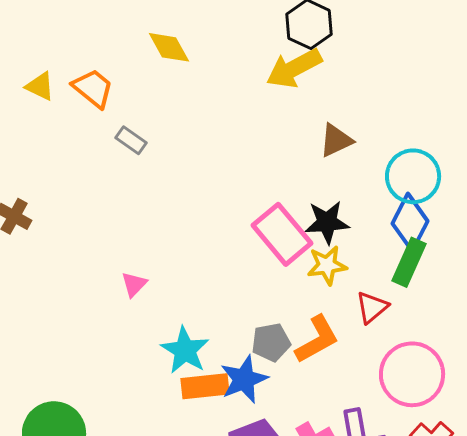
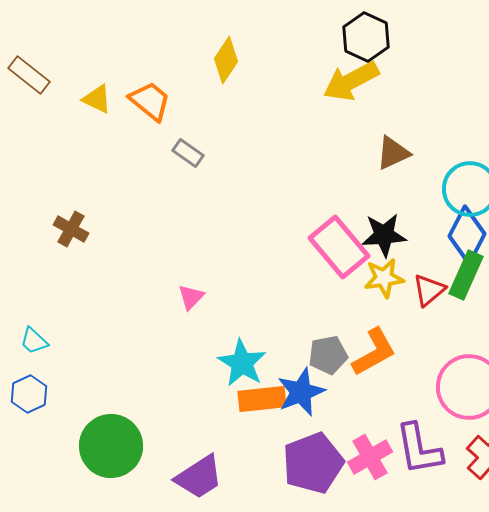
yellow diamond: (169, 47) -> (226, 60), turned 63
red triangle: (372, 307) -> (429, 290), moved

